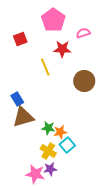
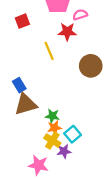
pink semicircle: (83, 33) -> (80, 15), moved
orange star: (60, 132) -> (54, 128), moved
purple star: (50, 169) -> (64, 151), moved

